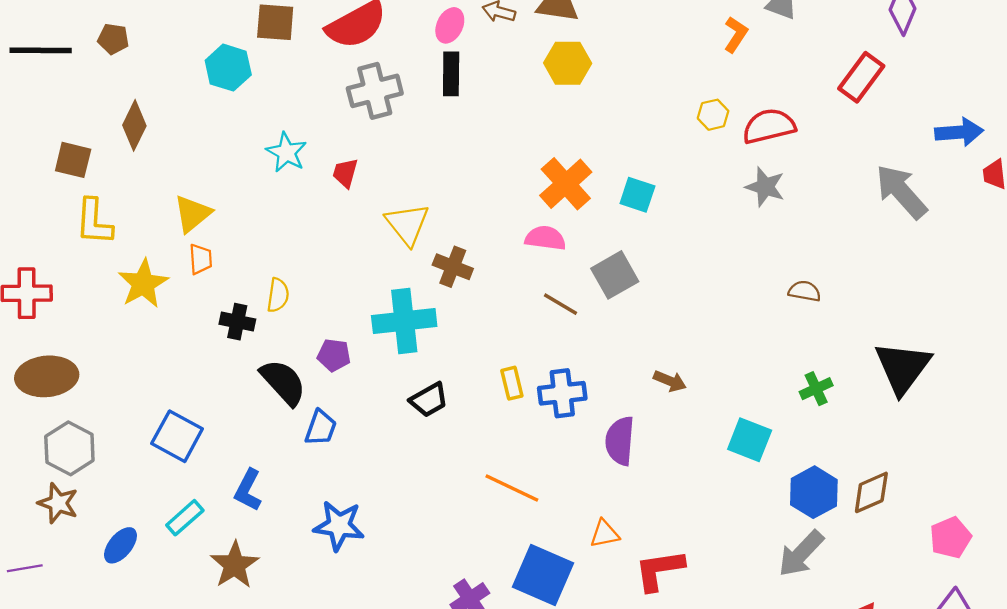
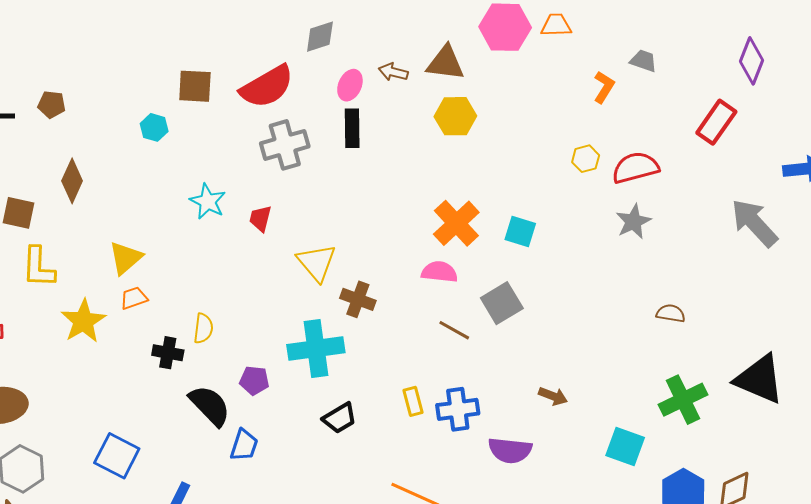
cyan hexagon: (228, 68) -> (154, 127), size x0.7
gray star: (765, 187) -> (633, 222), turned 30
orange trapezoid: (201, 259) -> (134, 298), turned -104
black triangle: (903, 368) -> (759, 379), turned -42
green cross: (816, 389) -> (683, 400), size x1.6
purple semicircle: (620, 441) -> (510, 450), turned -87

